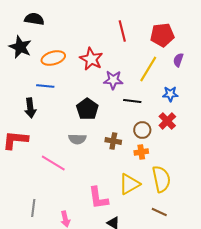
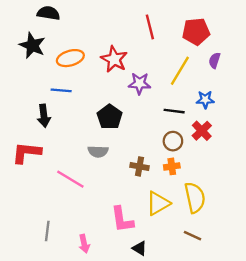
black line: (132, 101) -> (174, 111), moved
brown cross: (113, 141) -> (140, 166), moved

